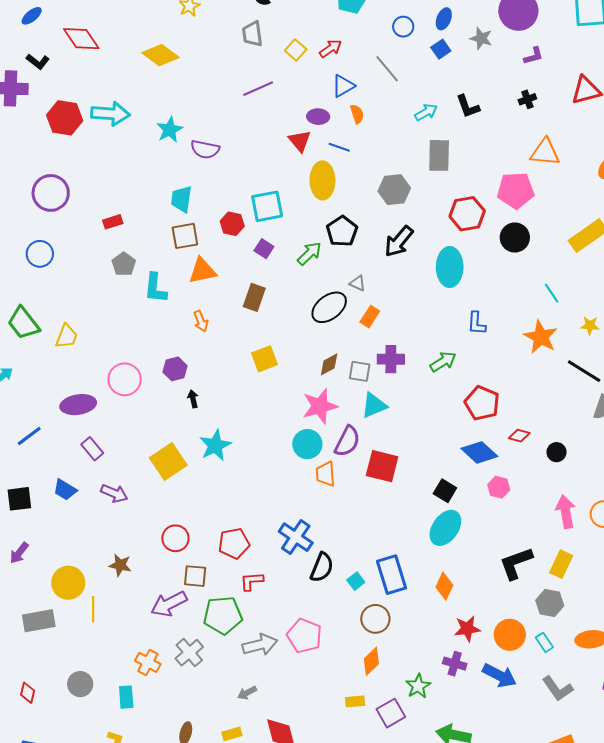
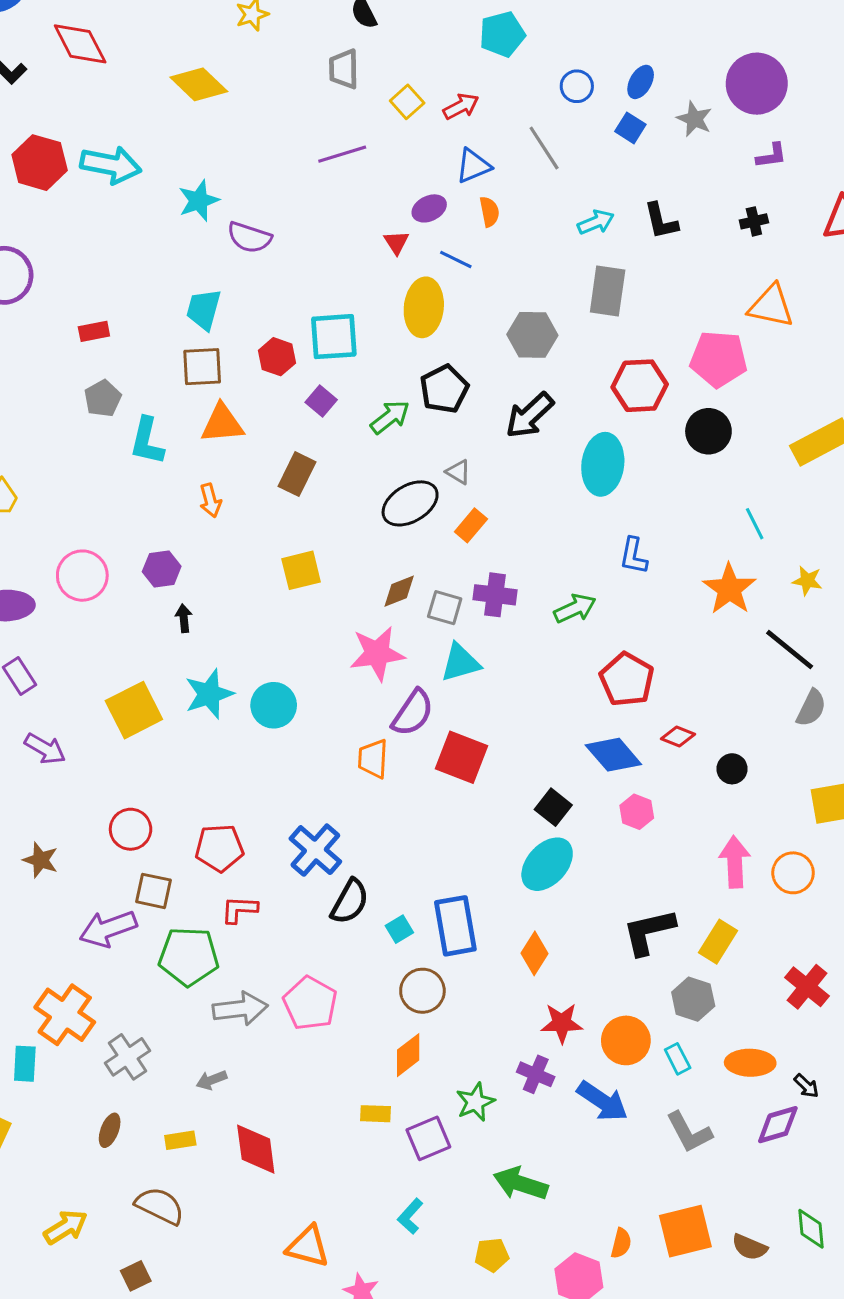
blue square: (441, 49) -> (630, 128), turned -30
purple ellipse: (318, 117) -> (429, 208), turned -35
red triangle: (300, 141) -> (396, 242), size x0.7
cyan circle: (307, 444) -> (274, 705), moved
gray cross: (189, 653) -> (128, 1057), moved
orange cross: (148, 662) -> (65, 1015), size x1.5

